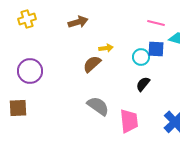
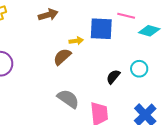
blue square: (156, 49) -> (101, 29), moved, size x1.4
cyan circle: (141, 57) -> (139, 69), moved

